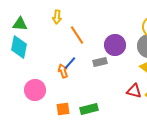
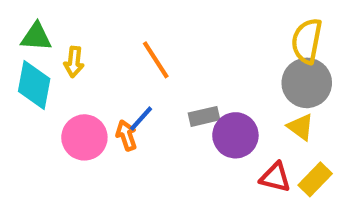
yellow arrow: (57, 17) -> (74, 62), moved
purple circle: (115, 45) -> (235, 135), moved
pink circle: (35, 90) -> (84, 137), moved

